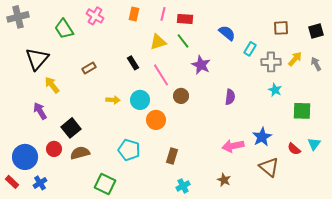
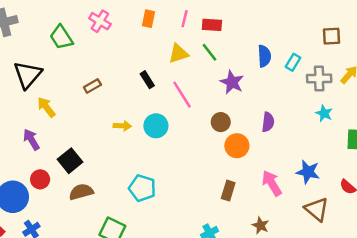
blue semicircle: (227, 33) -> (264, 56), moved, turned 48
brown circle: (181, 96) -> (221, 122), moved
orange circle: (156, 120) -> (237, 146), moved
blue star: (262, 137) -> (308, 172), turned -30
pink arrow: (233, 146) -> (272, 183), turned 70
red circle: (54, 149) -> (40, 179), moved
brown rectangle: (172, 156) -> (228, 191), moved

